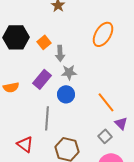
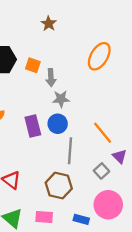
orange square: (44, 42) -> (33, 65), turned -32
purple rectangle: (42, 79) -> (33, 126), moved, turned -54
gray line: (47, 118) -> (70, 151), moved

